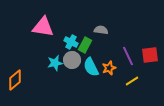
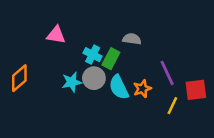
pink triangle: (43, 27) -> (56, 35), size x0.7
red square: (150, 55) -> (196, 90), moved
orange diamond: (15, 80) -> (19, 78), moved
yellow line: (132, 81) -> (172, 106), turned -32

